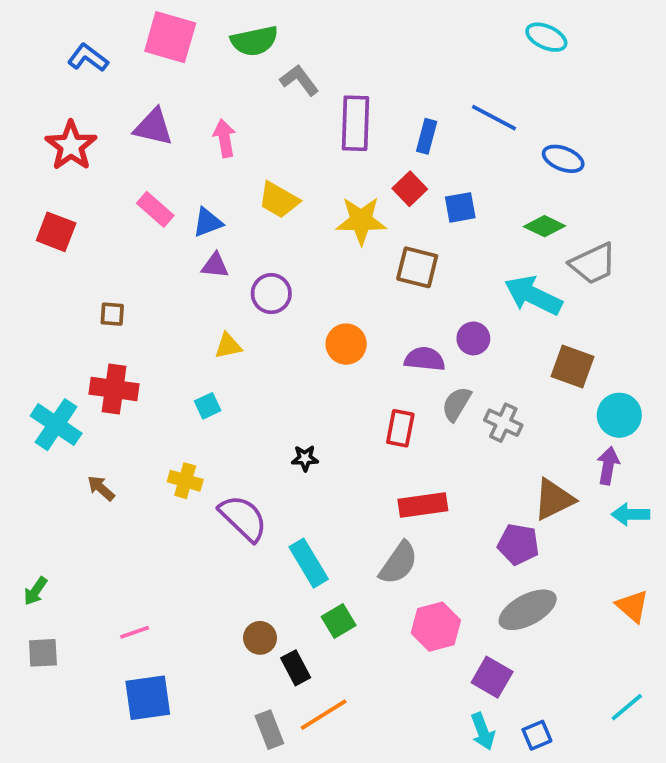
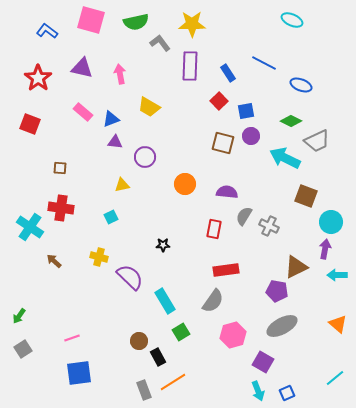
blue rectangle: (427, 136) -> (228, 73), turned -48
yellow star: (361, 221) -> (192, 24), moved
purple circle: (473, 338) -> (251, 136), moved
gray square: (43, 653) -> (23, 349), turned -30

